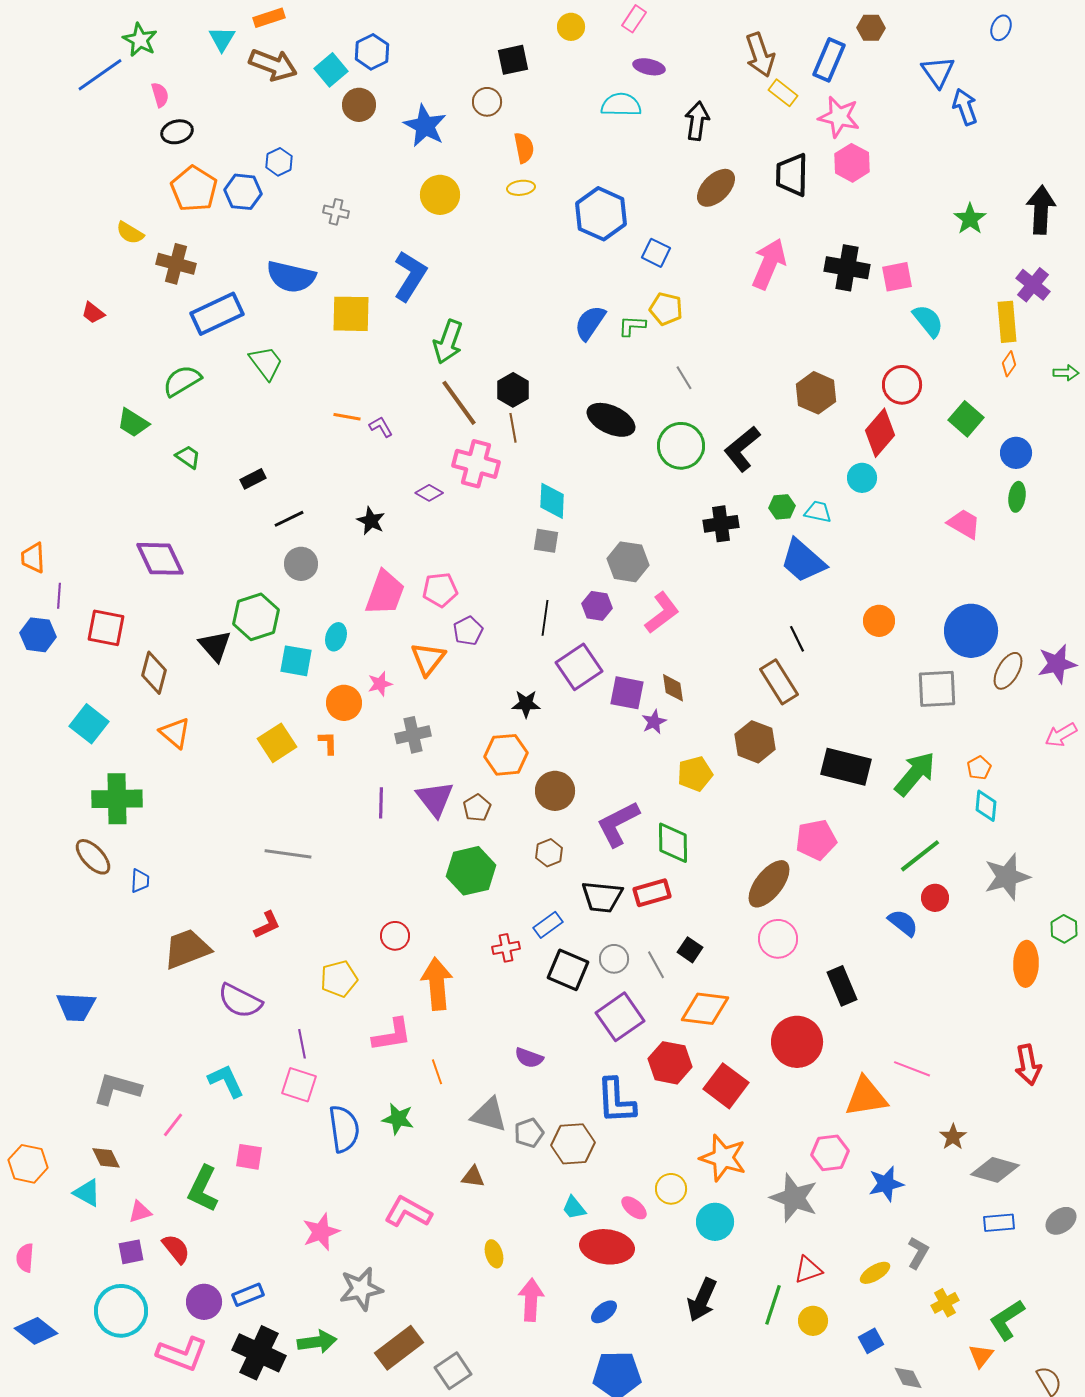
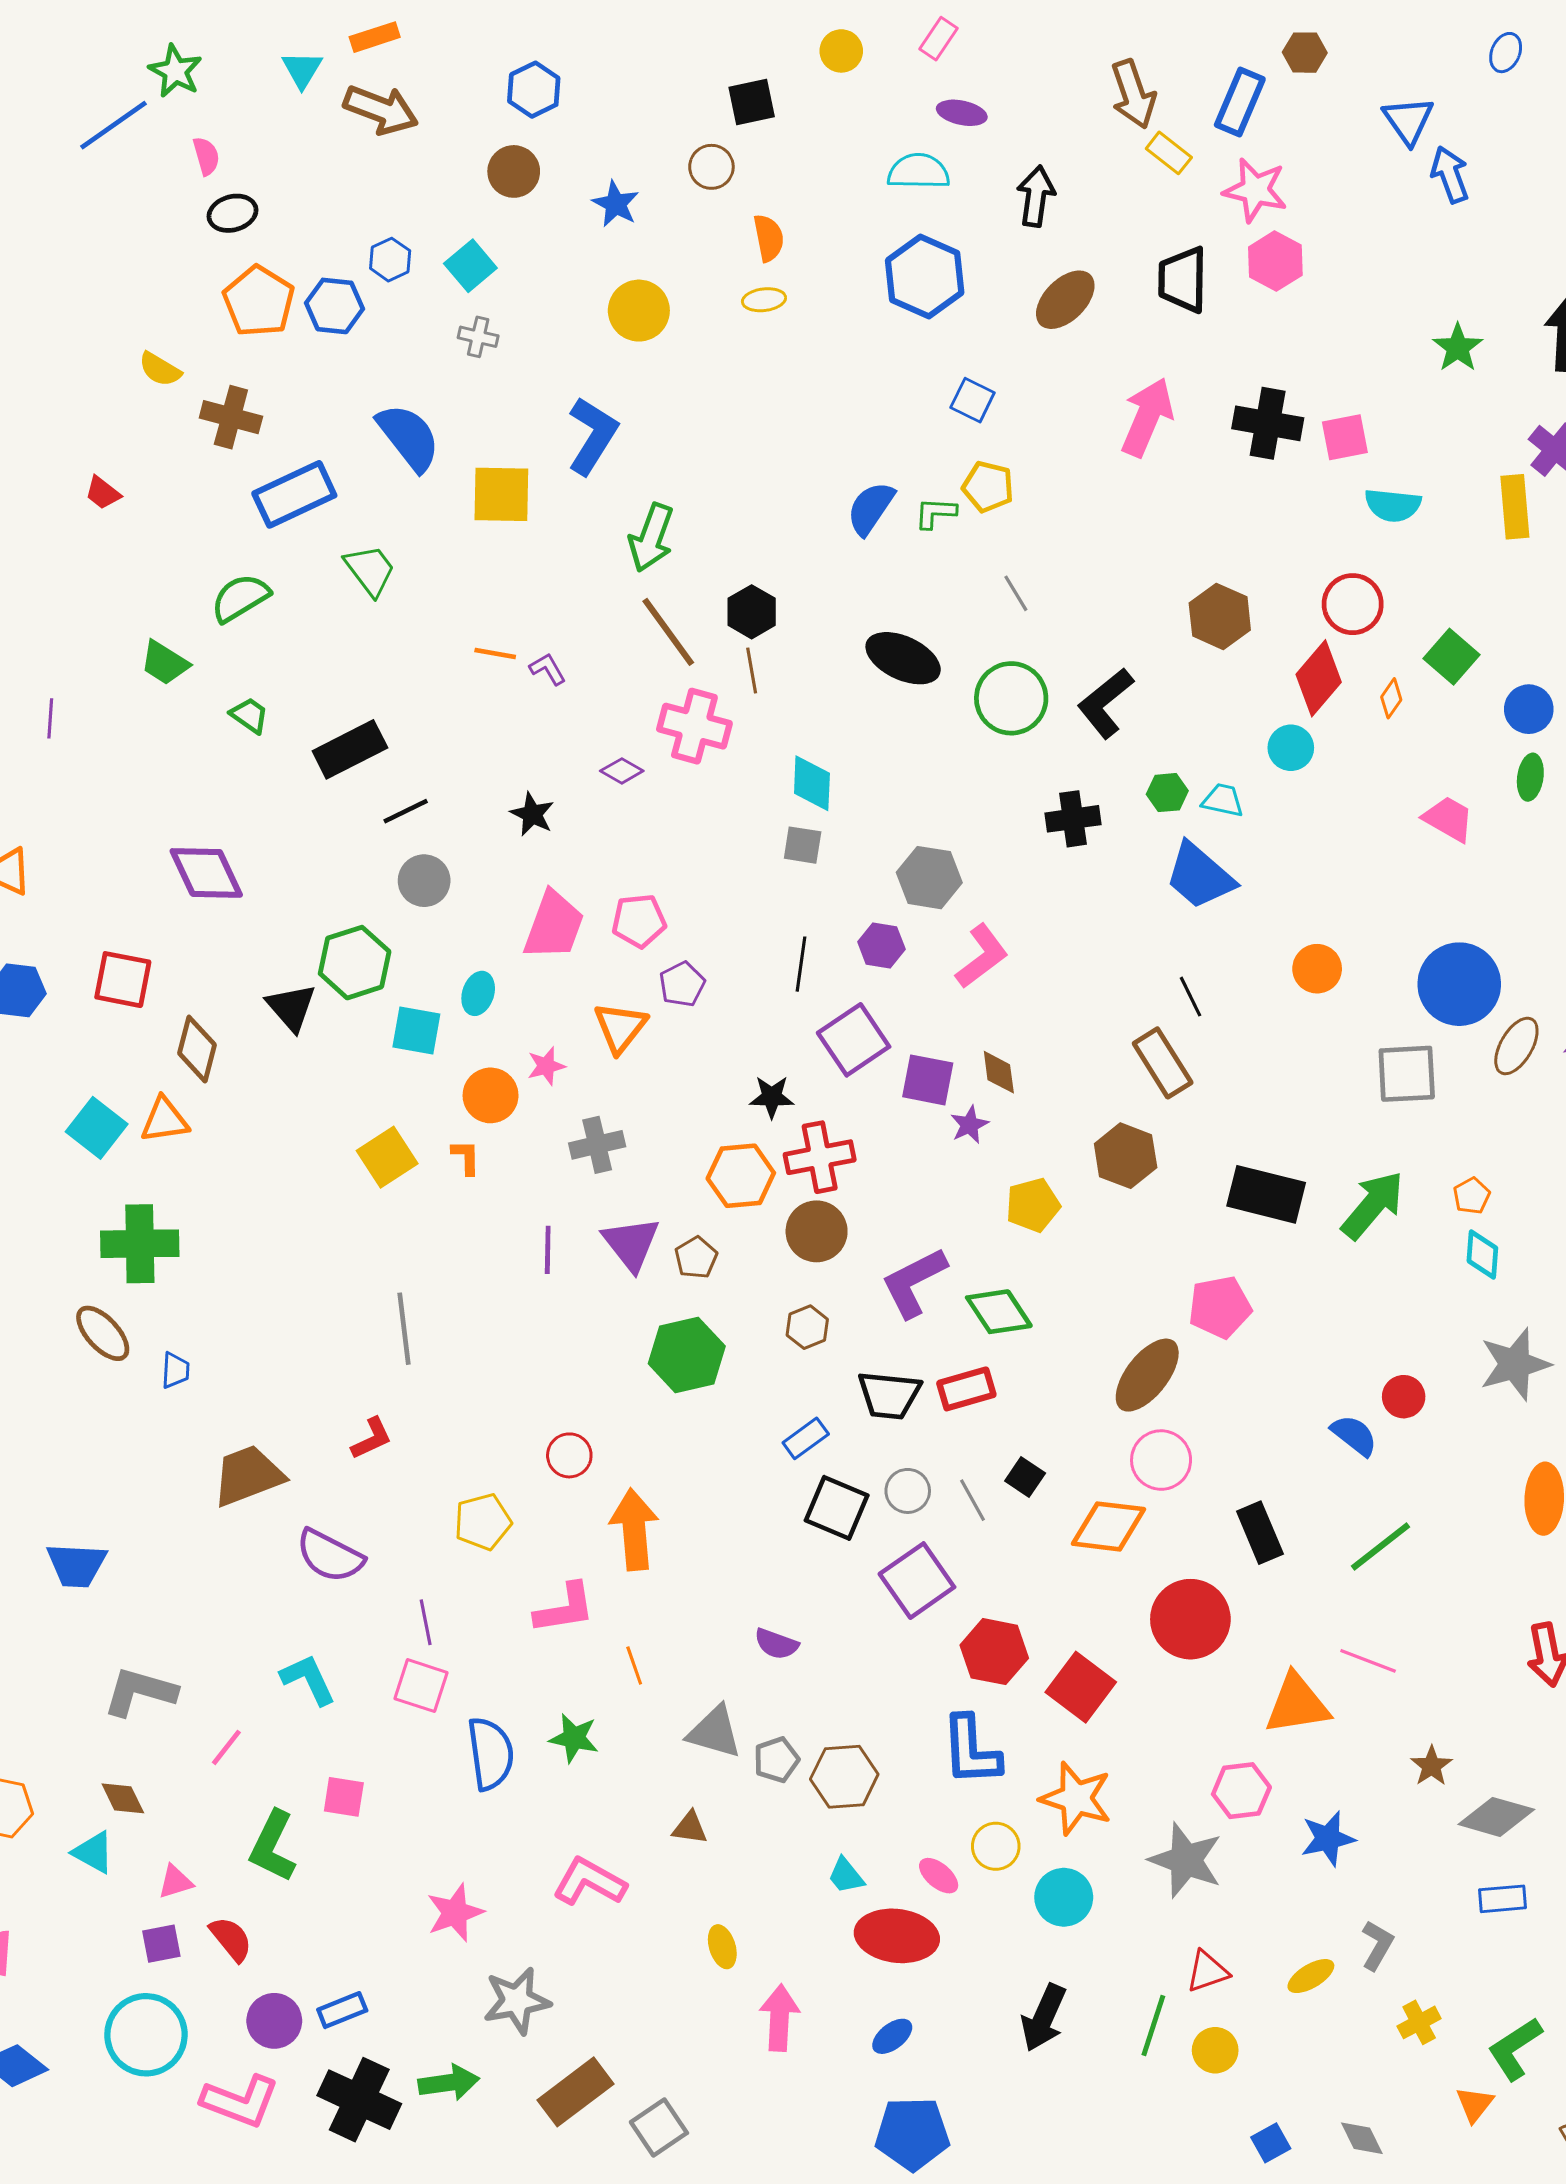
cyan square: (331, 70) -> (470, 266), moved
blue star: (425, 126) -> (616, 204), size x0.7
blue hexagon: (601, 214) -> (925, 277), moved
blue semicircle: (291, 277) -> (409, 437), turned -141
cyan semicircle: (928, 321) -> (1393, 505), turned 135
orange diamond: (1009, 364) -> (1391, 698), moved
black rectangle: (253, 479) -> (350, 749), size x1.8
purple line: (59, 596) -> (50, 718), moved
orange triangle: (175, 733) -> (165, 1120), moved, turned -48
green diamond: (673, 843) -> (999, 1312), turned -33
gray line: (288, 854) -> (404, 1329), turned 75
green line: (920, 856) -> (1380, 1547), moved
red cross: (506, 948) -> (820, 1157), moved, size x1.6
orange diamond: (705, 1009) -> (1109, 1526), moved
blue L-shape: (616, 1101) -> (971, 1750), moved
blue square: (871, 1341) -> (1271, 2143), moved

